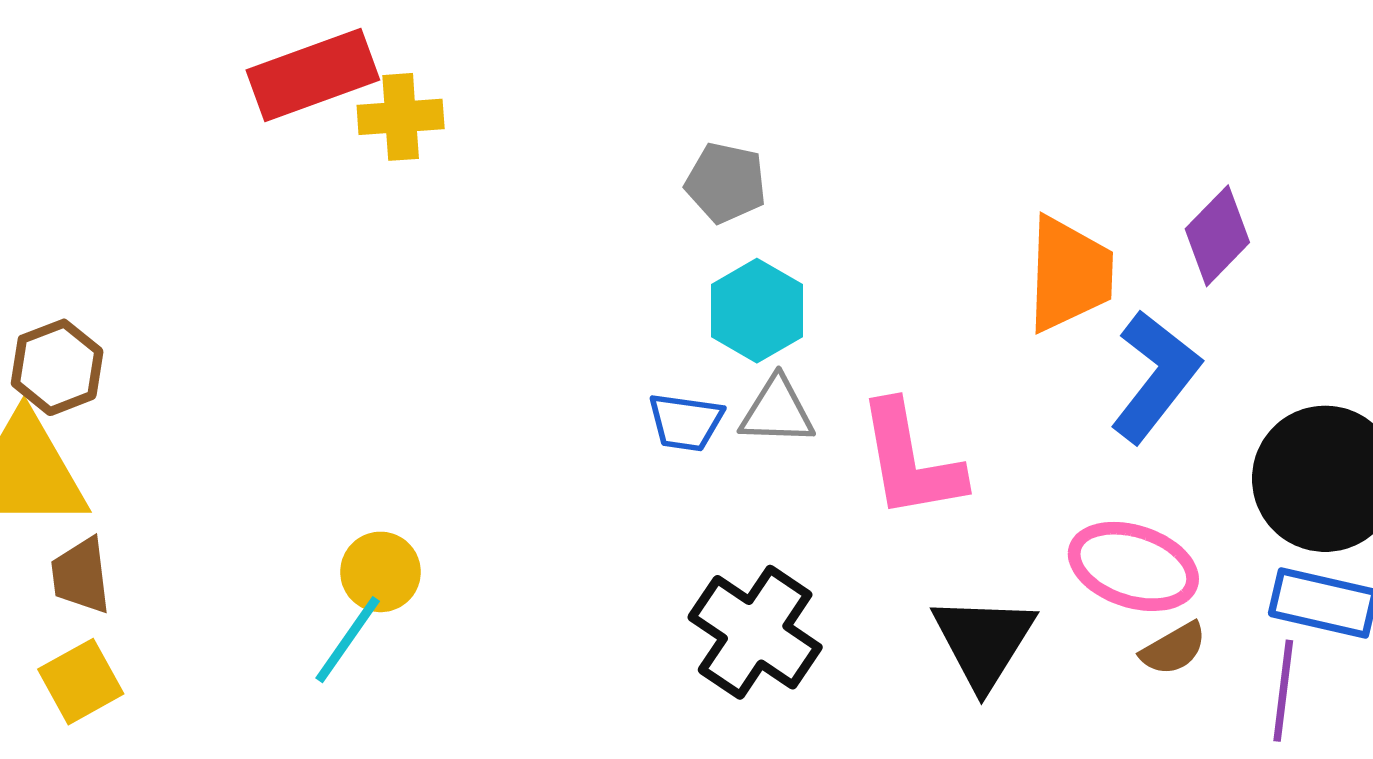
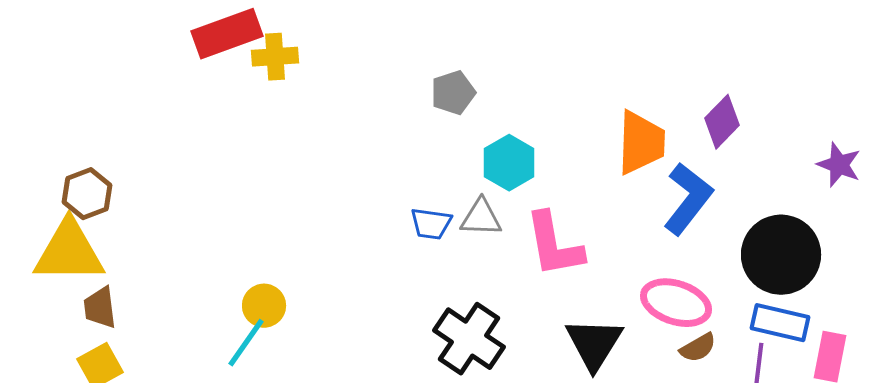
gray pentagon: (726, 183) -> (453, 93), turned -30
cyan hexagon: (757, 311) -> (509, 163), moved

